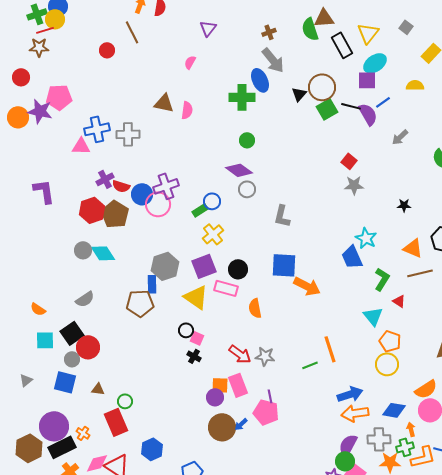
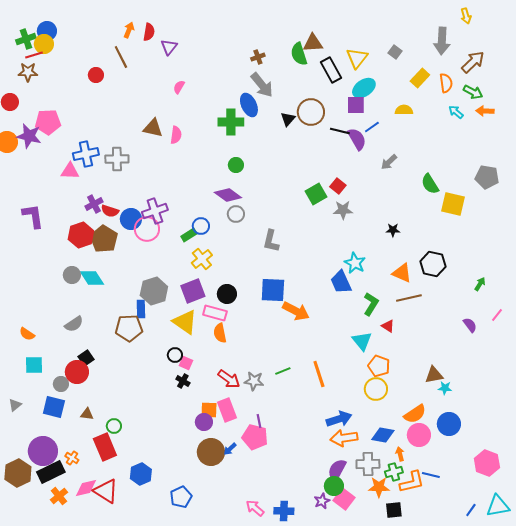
purple triangle: (208, 28) -> (169, 47), moved
green square: (327, 109) -> (316, 194), moved
orange semicircle: (255, 308) -> (220, 333), moved
black square: (72, 333) -> (86, 358), moved, size x0.7
green line: (310, 365) -> (283, 371), moved

